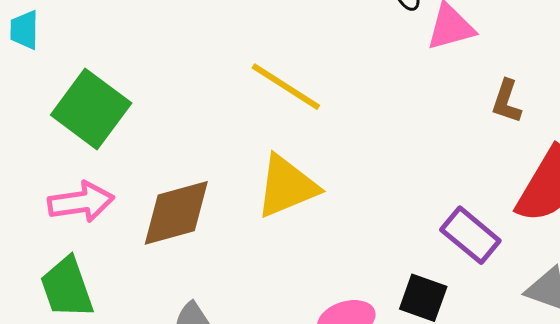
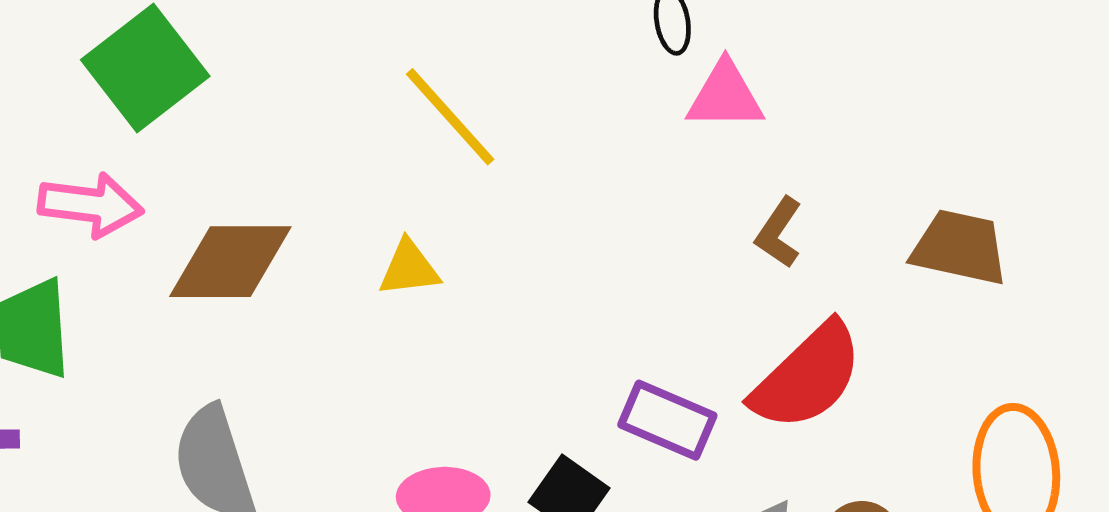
yellow triangle: (287, 186) -> (409, 268), size x0.6
purple rectangle: (470, 235) -> (667, 420), turned -32

